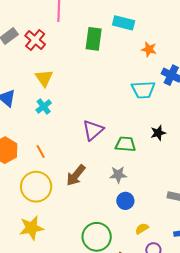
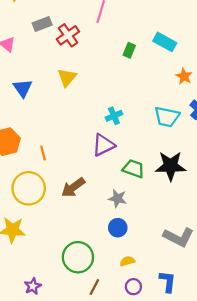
green rectangle: (94, 39) -> (129, 50), size x0.6
cyan cross: (44, 106) -> (114, 116), moved
black star: (158, 133) -> (171, 166), size x1.8

